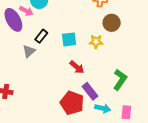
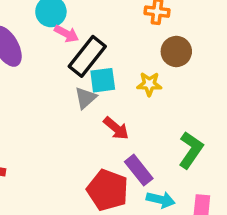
pink arrow: (26, 11) -> (67, 34), moved
black rectangle: (41, 36) -> (87, 56), moved, size x1.6
gray triangle: (29, 51) -> (86, 98), moved

